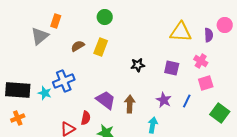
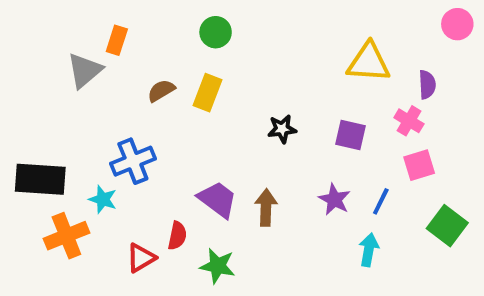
pink circle: (225, 25) -> (457, 24), moved
purple semicircle: (209, 35) -> (427, 85), moved
cyan star: (45, 93) -> (103, 199), moved
orange cross: (18, 118) -> (66, 236), moved, size x1.5
cyan arrow: (153, 125) -> (369, 250), moved

